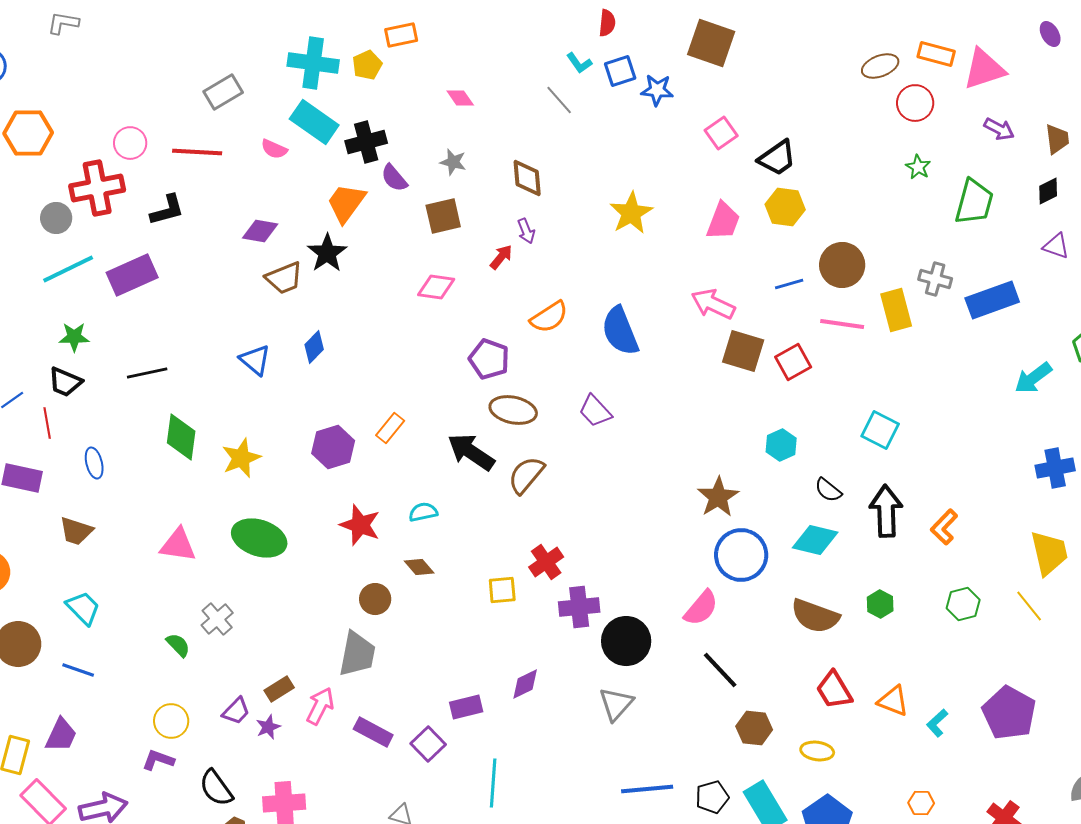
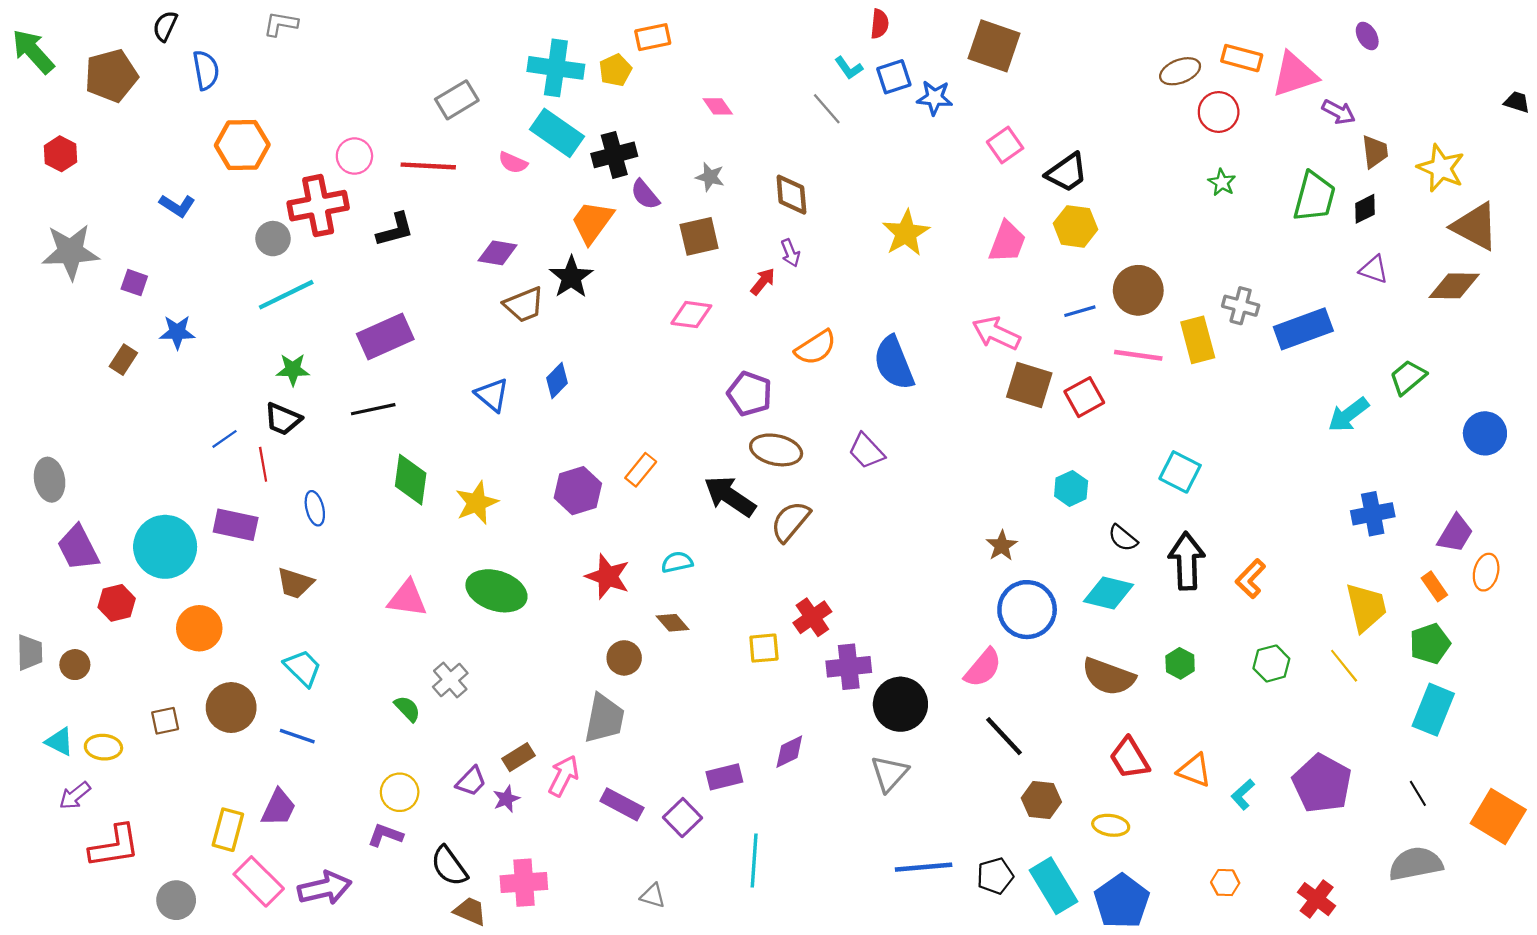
purple arrow: (999, 129) -> (1339, 112), moved
green trapezoid: (974, 202) -> (1314, 197), moved
purple rectangle: (132, 275) -> (385, 337), moved
brown star: (718, 497) -> (1002, 546), size x0.7

